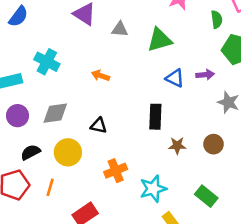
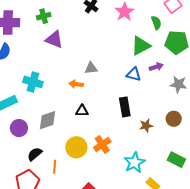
gray triangle: (120, 29) -> (91, 68), moved
green triangle: (160, 40) -> (141, 46), moved
black triangle: (99, 126) -> (82, 111), moved
yellow circle: (68, 152) -> (76, 147), moved
orange cross: (116, 171) -> (102, 145), moved
orange line: (50, 187) -> (55, 167), moved

